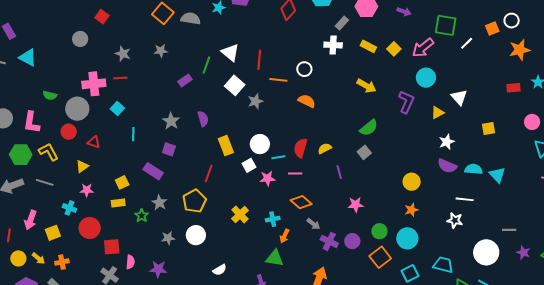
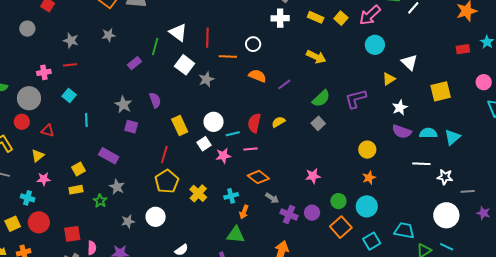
pink cross: (94, 84) -> (44, 72), size x0.6
purple L-shape: (406, 102) -> (356, 99), moved, turned -125
yellow square: (488, 128) -> (441, 91), size x1.5
purple square: (169, 149) -> (131, 127), moved
purple line: (339, 172) -> (284, 84), moved, turned 72
cyan triangle: (497, 175) -> (452, 137), turned 36
yellow pentagon: (194, 201) -> (167, 181), moved
white star: (455, 220) -> (445, 177), moved
red circle: (90, 228) -> (39, 222), moved

